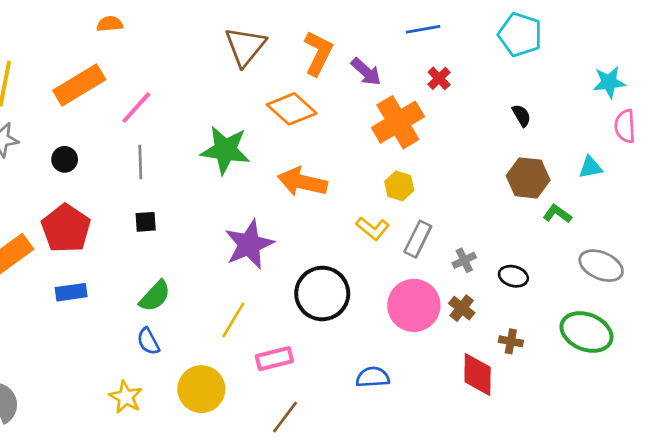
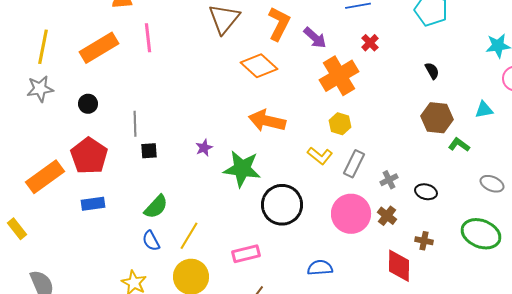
pink line: (136, 108) -> (148, 38), moved, turned -48
green star: (225, 150) -> (242, 169), moved
gray line: (140, 162) -> (135, 124), moved
purple star: (249, 244) -> (204, 148), moved, size x0.5
gray ellipse: (601, 266) -> (492, 184), size x0.7
yellow line: (233, 320) -> (189, 236), moved

